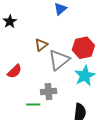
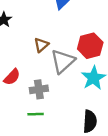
gray cross: (49, 92) -> (39, 89), moved

